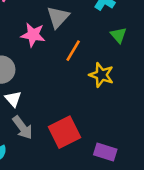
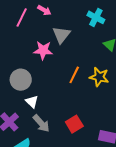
orange line: (73, 51) -> (74, 75), moved
red square: (64, 132) -> (74, 124), size x0.7

